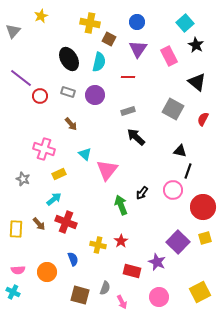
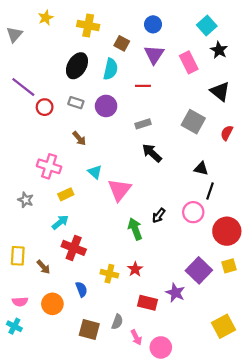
yellow cross: (90, 23) -> (88, 25), moved
black ellipse: (69, 59) -> (77, 66), turned 60
brown arrow: (39, 224) -> (43, 267), moved
pink circle: (159, 297) -> (161, 347), moved

